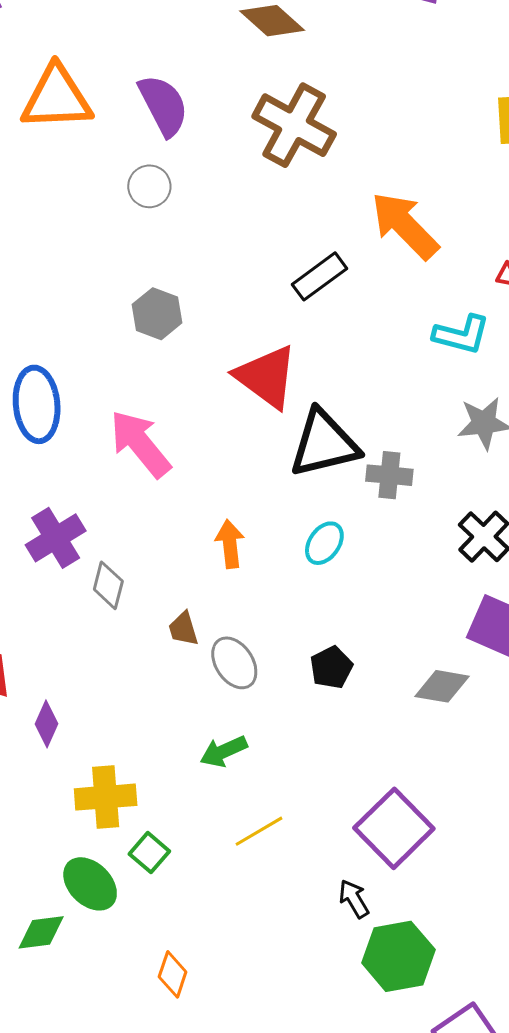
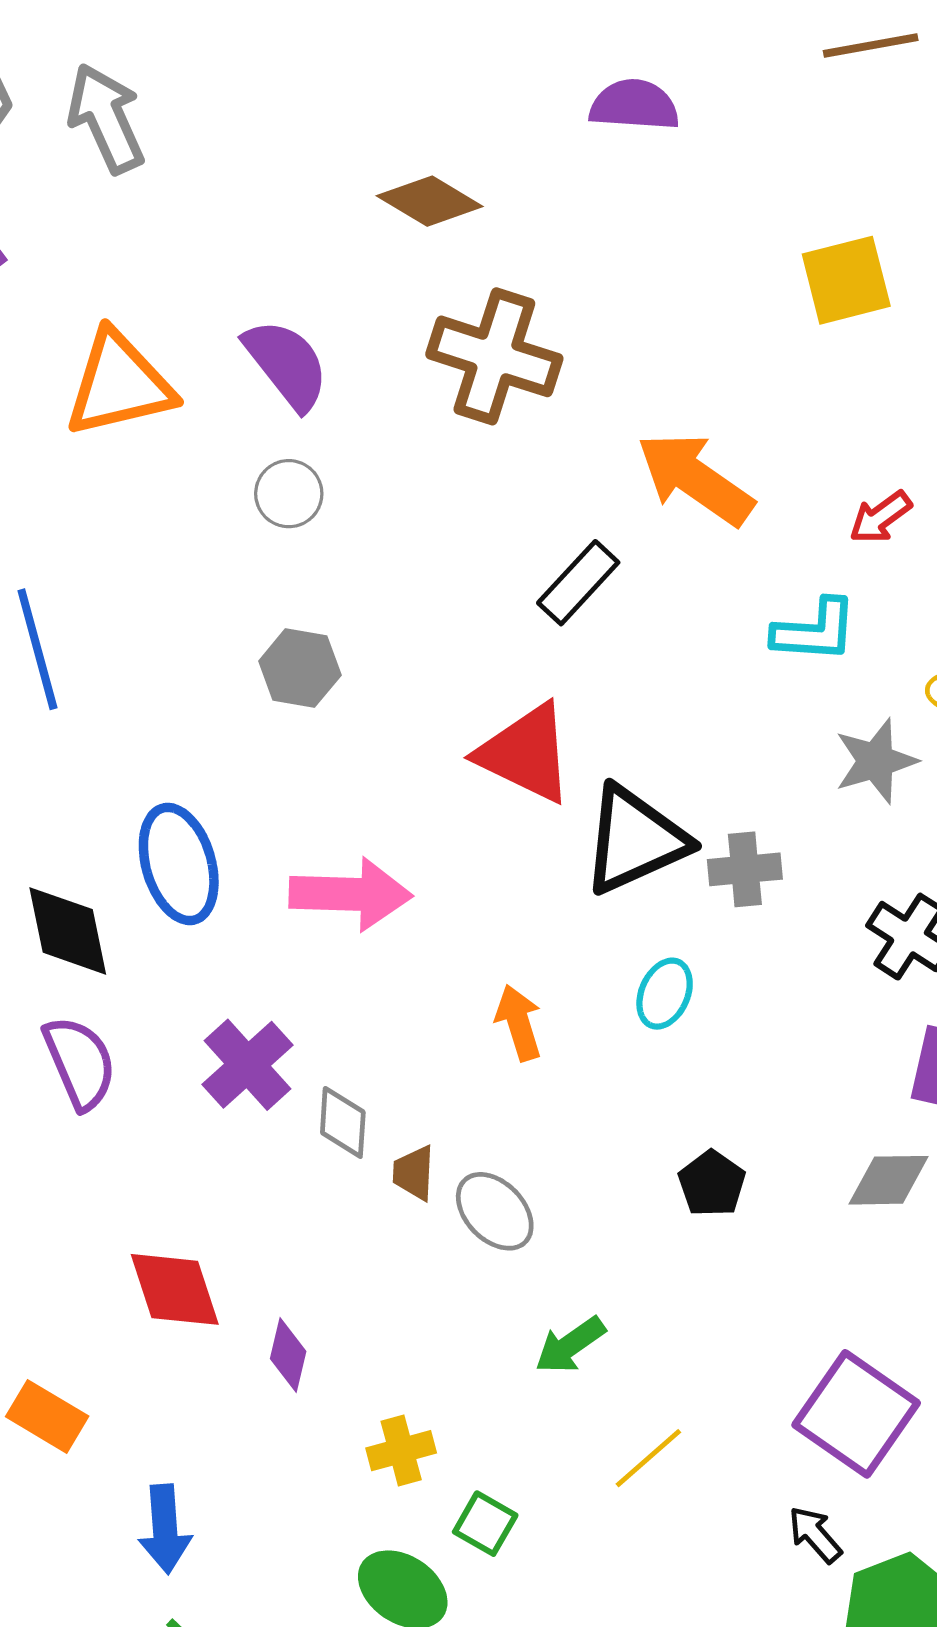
gray hexagon: (157, 314) -> (300, 668), moved
pink arrow: (140, 444) -> (351, 894), turned 142
brown trapezoid: (183, 629) -> (414, 1173), moved, turned 30
gray ellipse: (234, 663) -> (495, 1211), moved
yellow cross: (106, 797) -> (401, 1451), size x0.7

